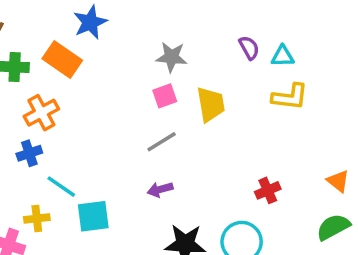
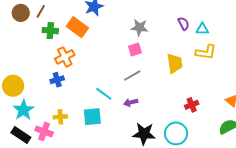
yellow trapezoid: (211, 104) -> (175, 63), moved
cyan line: (61, 187) -> (104, 94), moved

